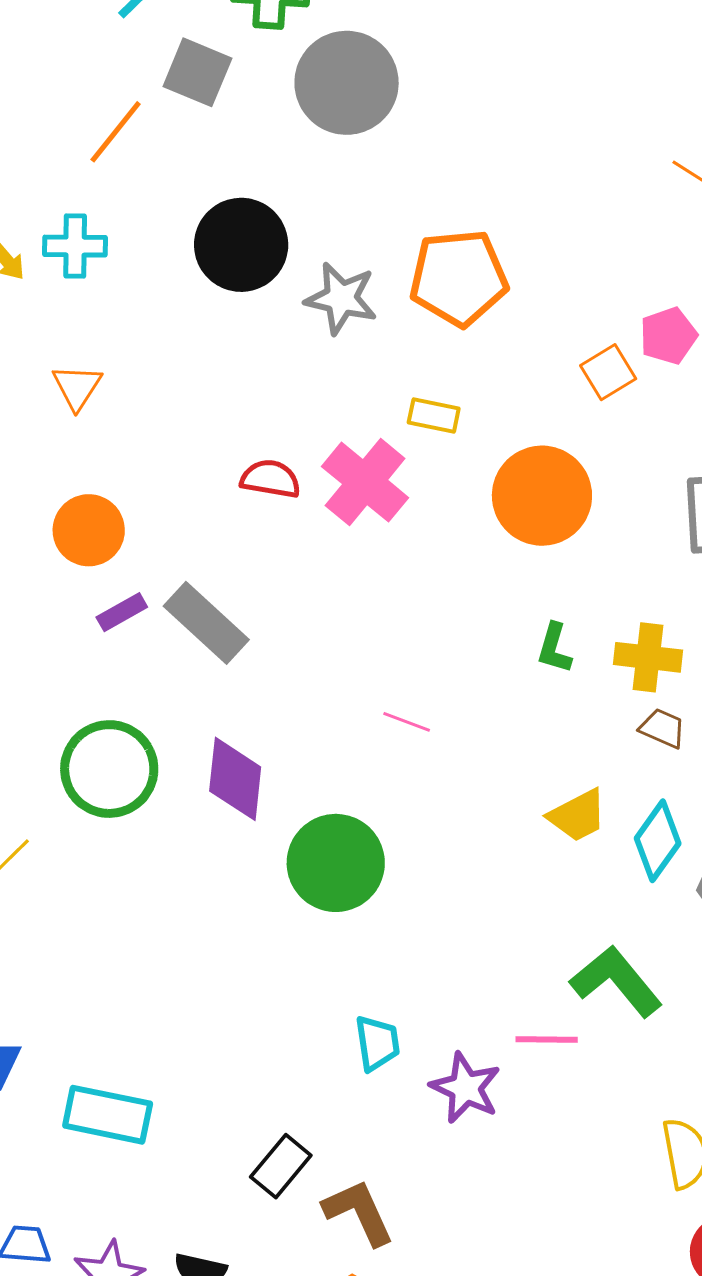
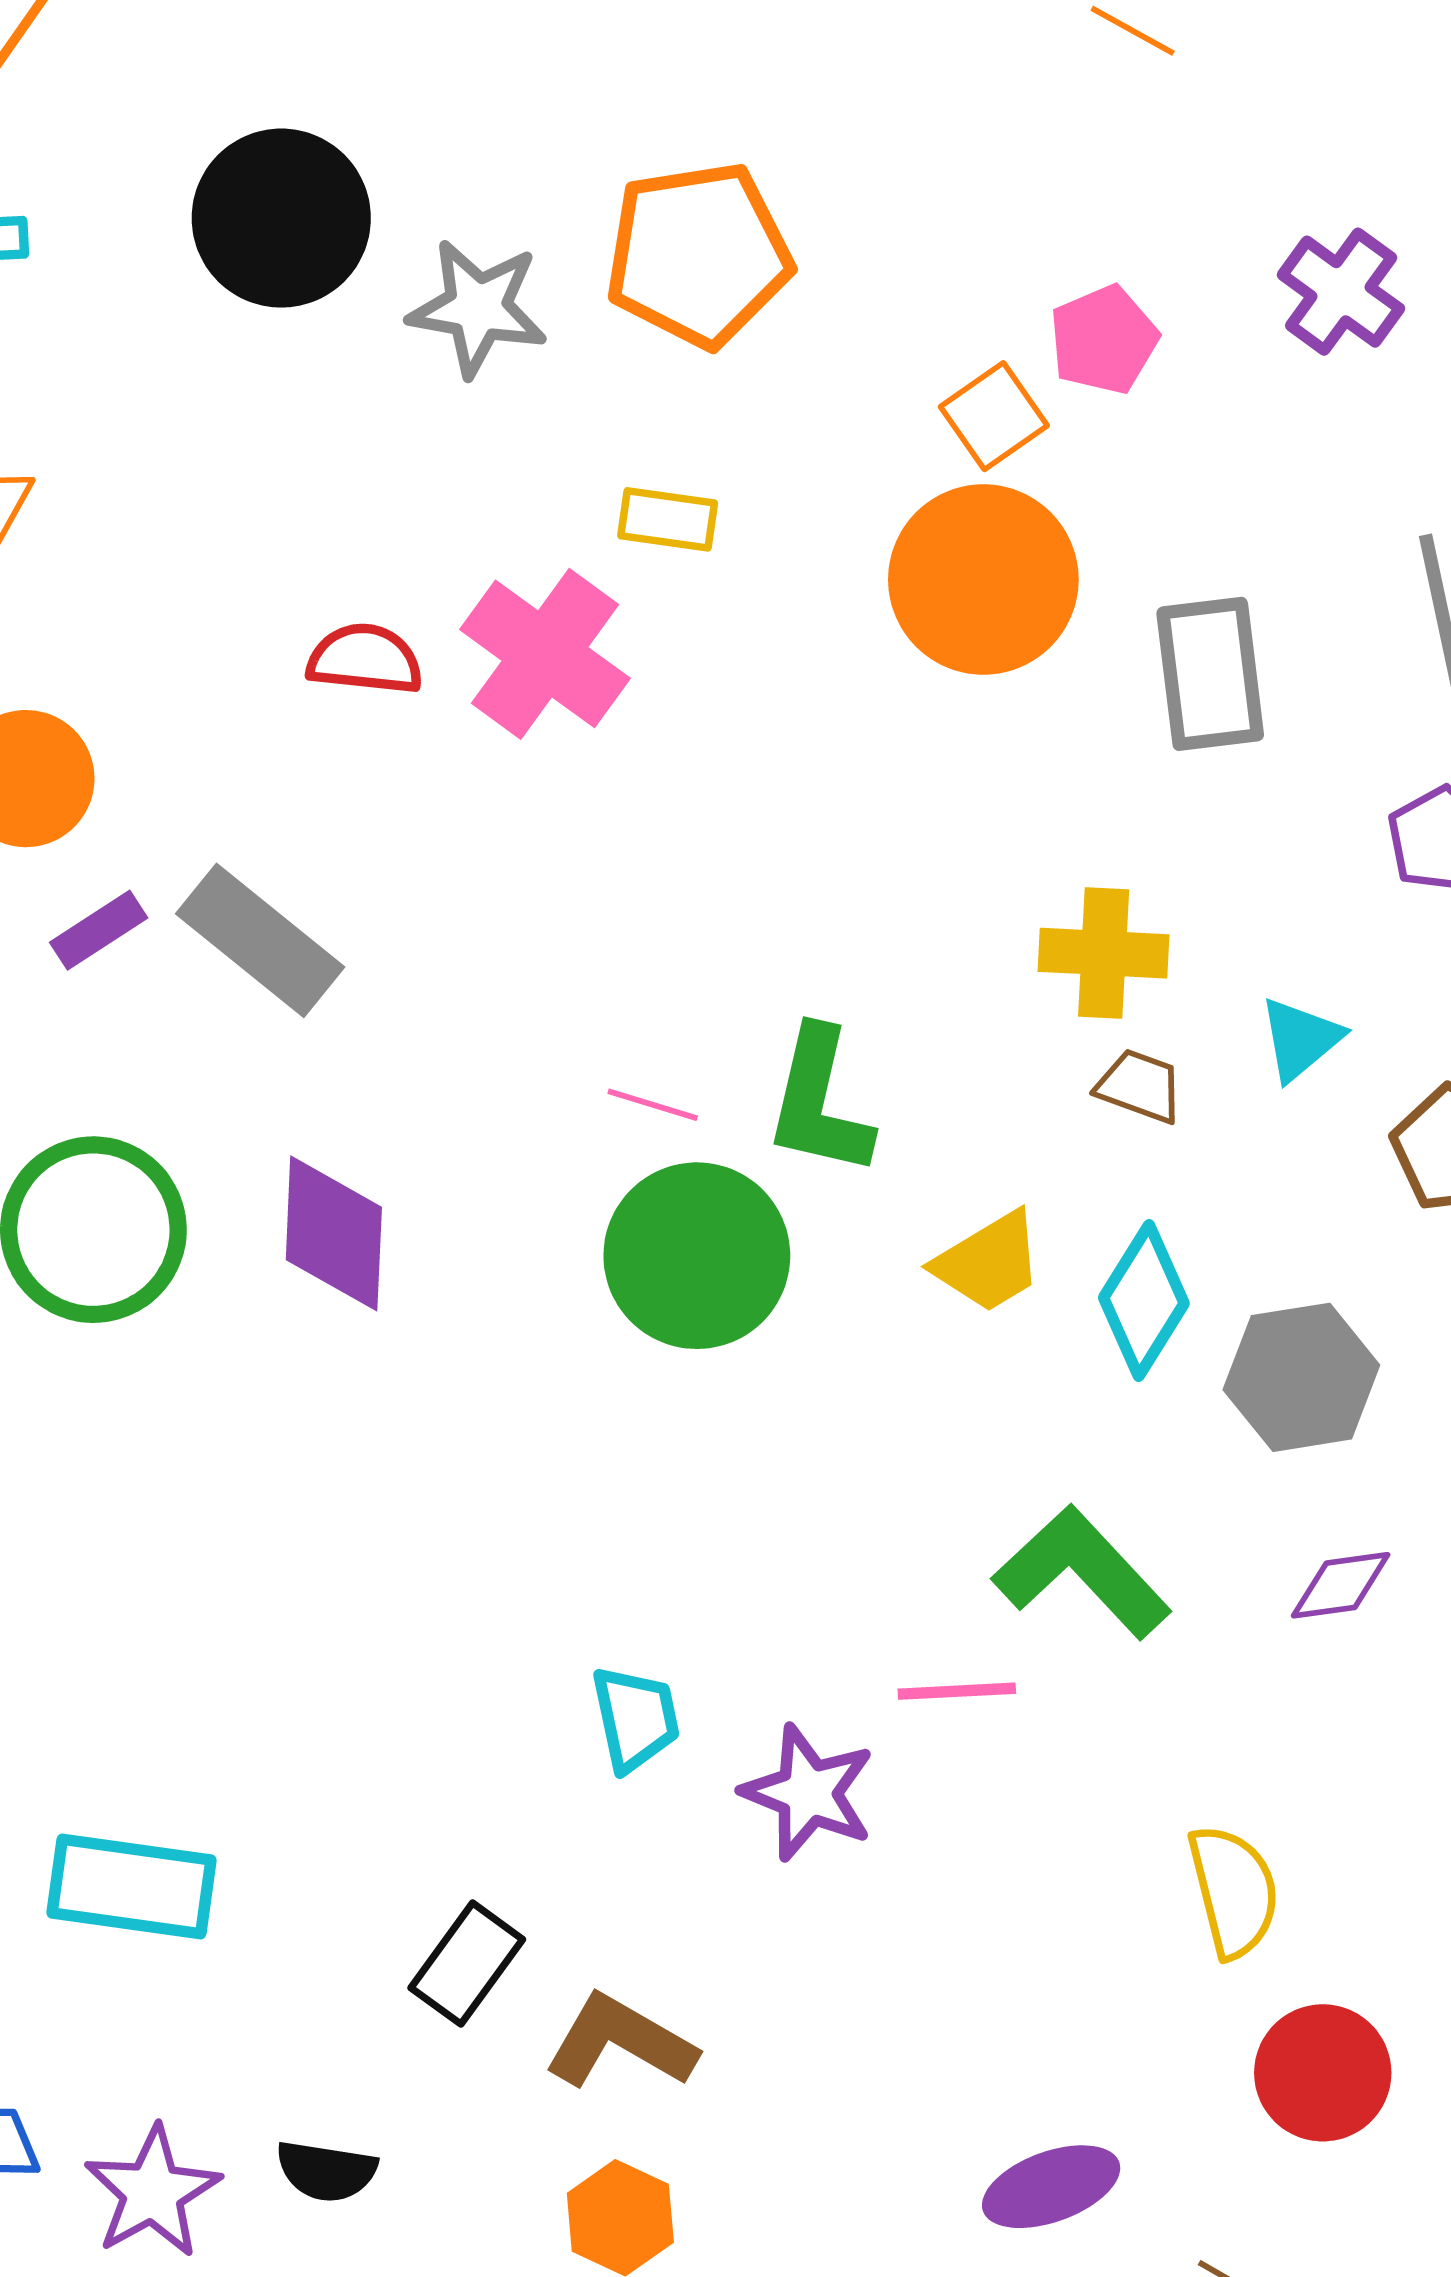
orange circle: (542, 496) -> (983, 579), moved
green L-shape: (554, 648) -> (819, 1102), moved, size x1.6
green circle: (336, 863) -> (697, 1256), moved
brown L-shape: (359, 1212) -> (620, 2042), turned -32

